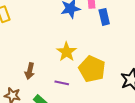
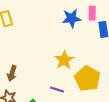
brown arrow: (30, 71) -> (12, 73), moved

